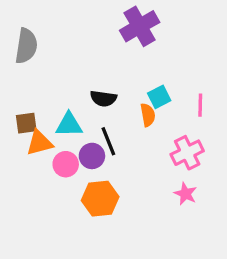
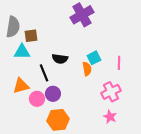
brown square: (26, 123) -> (31, 36), moved
cyan triangle: (69, 125) -> (22, 52), moved
black line: (108, 141) -> (44, 73), moved

